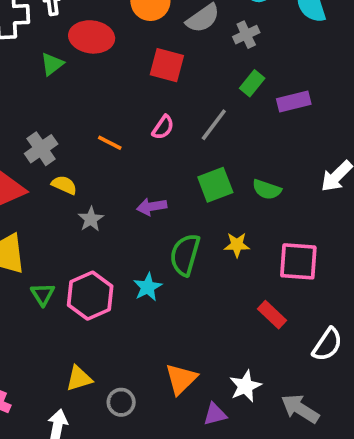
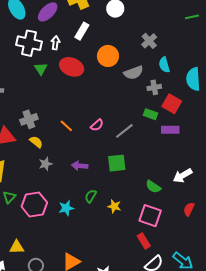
green triangle: (52, 64) -> (41, 69), moved, turned -40
red square: (167, 65) -> (172, 104), moved
green rectangle: (252, 83) -> (151, 114), turned 56
green semicircle: (267, 189) -> (153, 187), moved
yellow star: (237, 245) -> (114, 206), moved
green semicircle: (185, 255) -> (91, 196), size x0.6
red rectangle: (272, 315) -> (144, 241), moved

